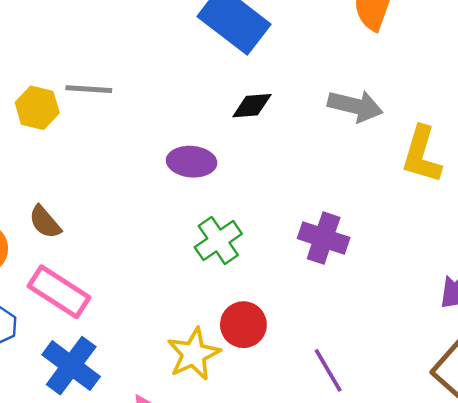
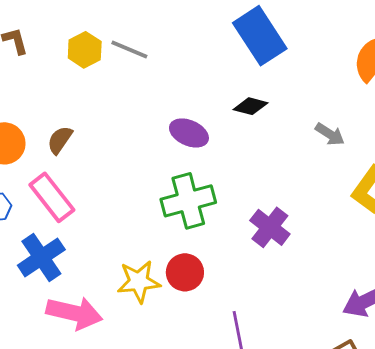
gray arrow: (355, 106) -> (330, 134), size x0.7
brown semicircle: (45, 222) -> (60, 140), turned 56
green cross: (218, 241) -> (188, 201), size x1.4

